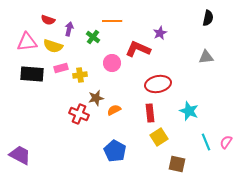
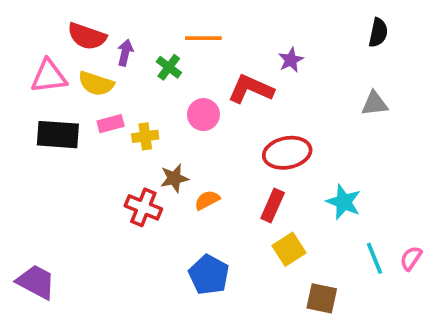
red semicircle: (48, 20) -> (87, 36), size x1.5
red rectangle: (150, 113) -> (273, 206), turned 30

